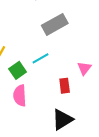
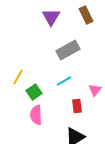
cyan line: (41, 58) -> (64, 81), moved

